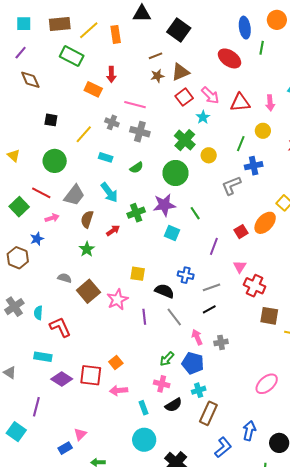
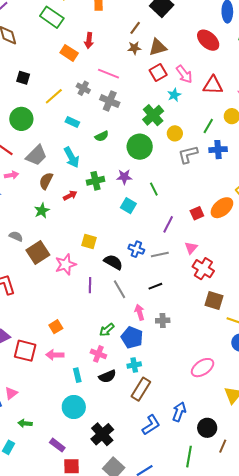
brown line: (156, 56) -> (135, 28), turned -40
gray L-shape: (231, 185) -> (188, 154), moved
purple star: (164, 205) -> (124, 177), size x0.7
gray line: (212, 287) -> (160, 254), moved
red square: (91, 375) -> (25, 351), moved

